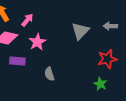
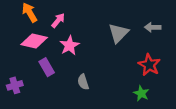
red star: (107, 59) -> (149, 65), turned -30
purple rectangle: (17, 61) -> (47, 67), turned 56

